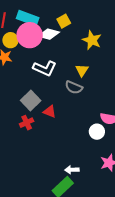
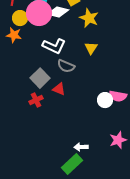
yellow star: (92, 40) -> (89, 18), moved
gray semicircle: (74, 87) -> (66, 66), moved
white circle: (97, 132) -> (105, 100), moved

